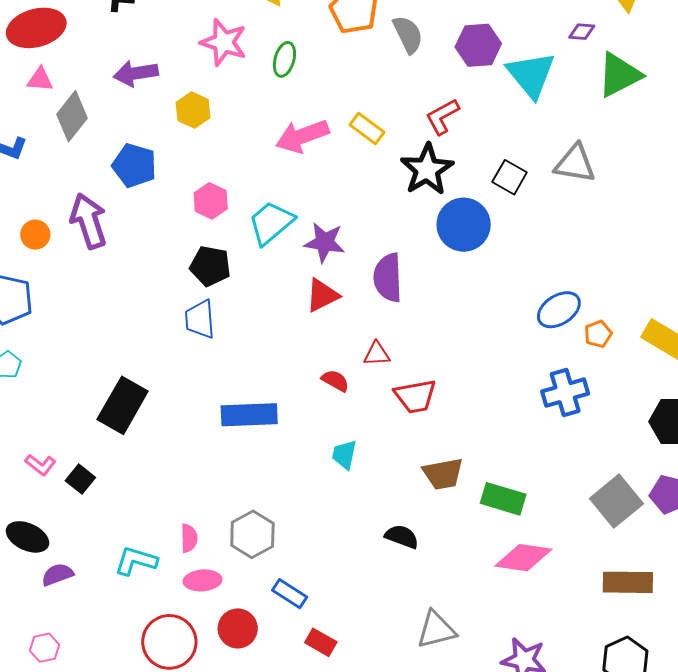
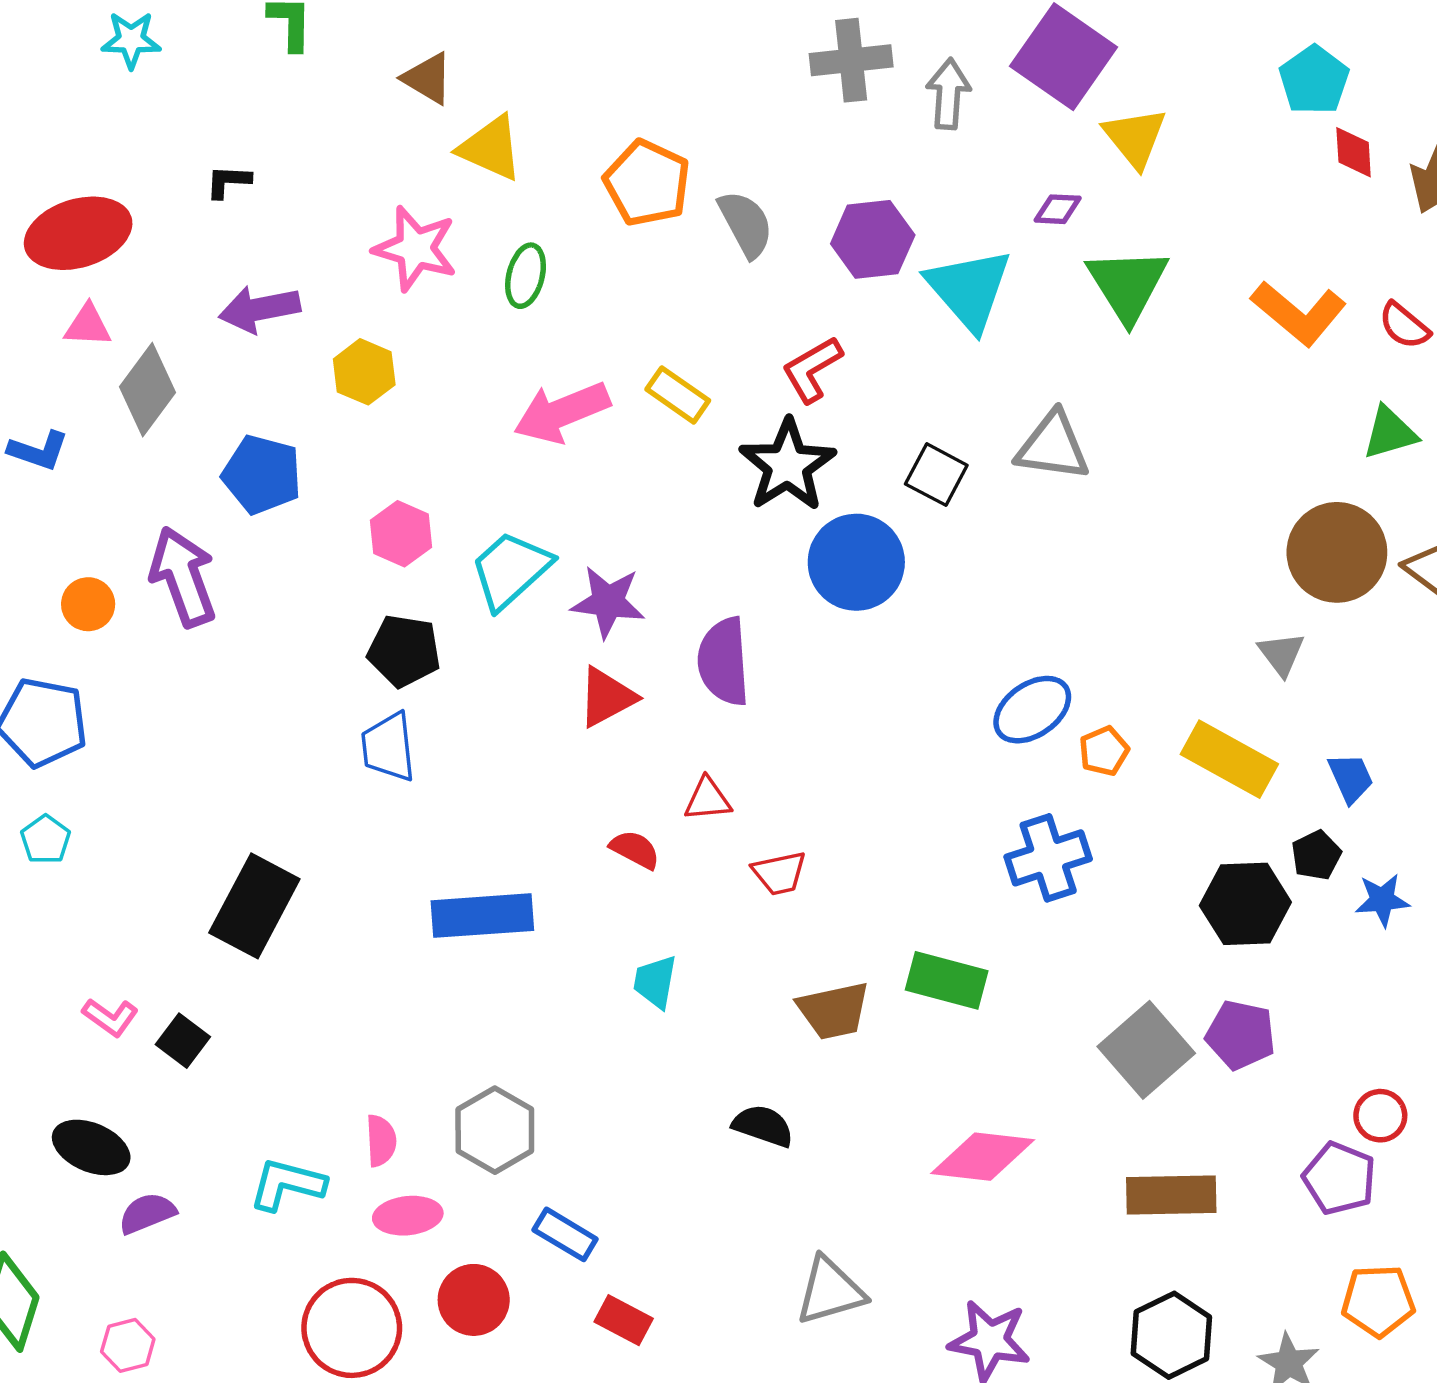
green triangle: (619, 75) -> (1128, 285), turned -33
red trapezoid: (415, 396) -> (779, 873), size x0.7
green rectangle: (503, 499) -> (947, 980), moved

